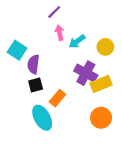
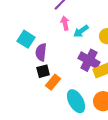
orange rectangle: (57, 98) -> (53, 82), moved
cyan ellipse: (42, 118) -> (76, 101), moved

